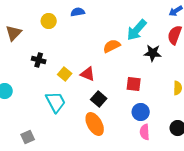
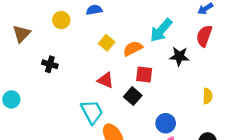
yellow square: (65, 74) -> (107, 43), moved
red square: (134, 84) -> (144, 74), moved
black square: (99, 99) -> (133, 96), moved
cyan trapezoid: (56, 102) -> (92, 112), moved

